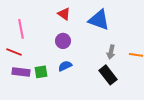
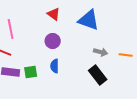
gray arrow: (111, 52) -> (101, 52), turned -88
blue semicircle: (65, 66) -> (55, 66), turned -64

